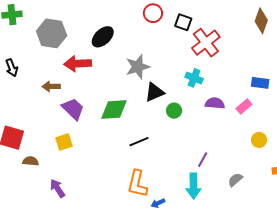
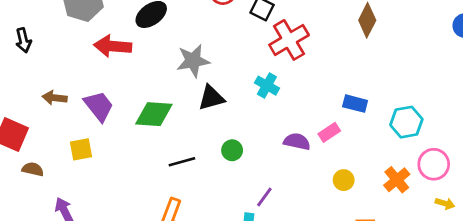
brown arrow: (51, 86) -> (55, 98), moved
purple semicircle: (215, 103) -> (297, 142), moved
green circle: (174, 111) -> (232, 150), moved

